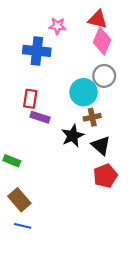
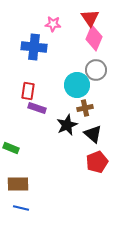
red triangle: (98, 19) -> (90, 18), turned 42
brown rectangle: (19, 200) -> (18, 184), turned -50

